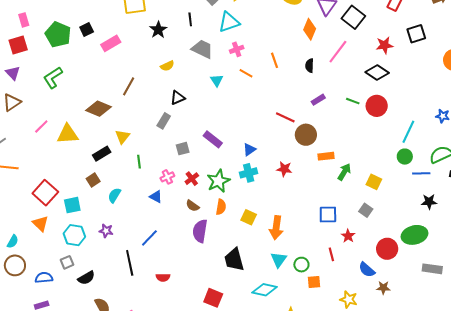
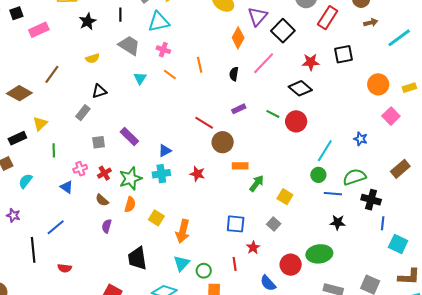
pink cross: (237, 49) -> (163, 50), turned 32
purple semicircle: (200, 231) -> (107, 226), size x0.6

